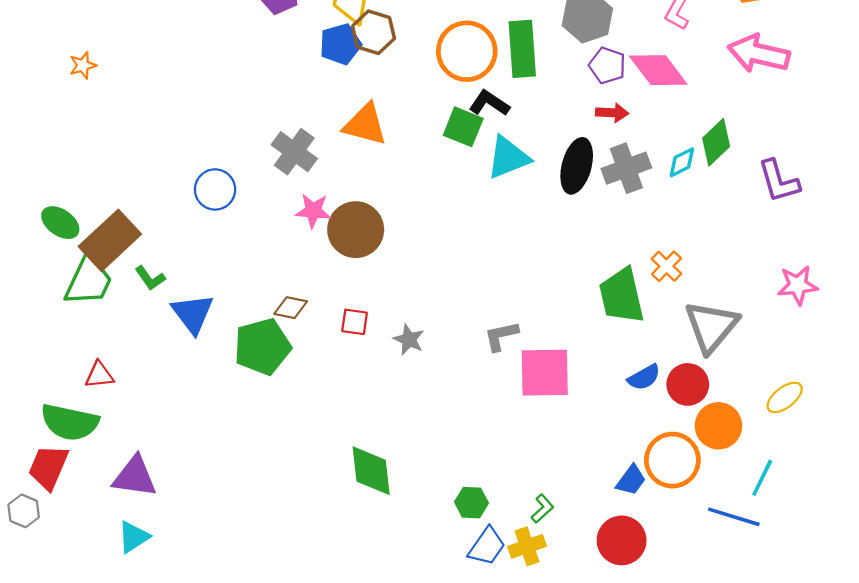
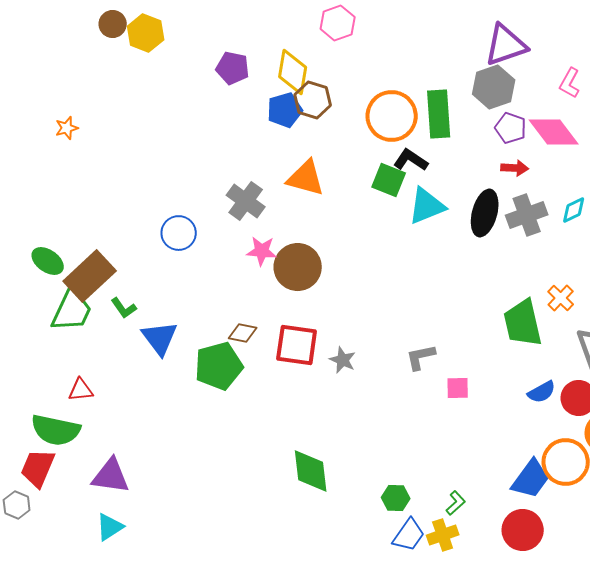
red square: (355, 322) -> (297, 345), size x1.8
pink square: (545, 373) -> (458, 388), size x0.5
blue trapezoid: (631, 480) -> (531, 479), size x1.5

